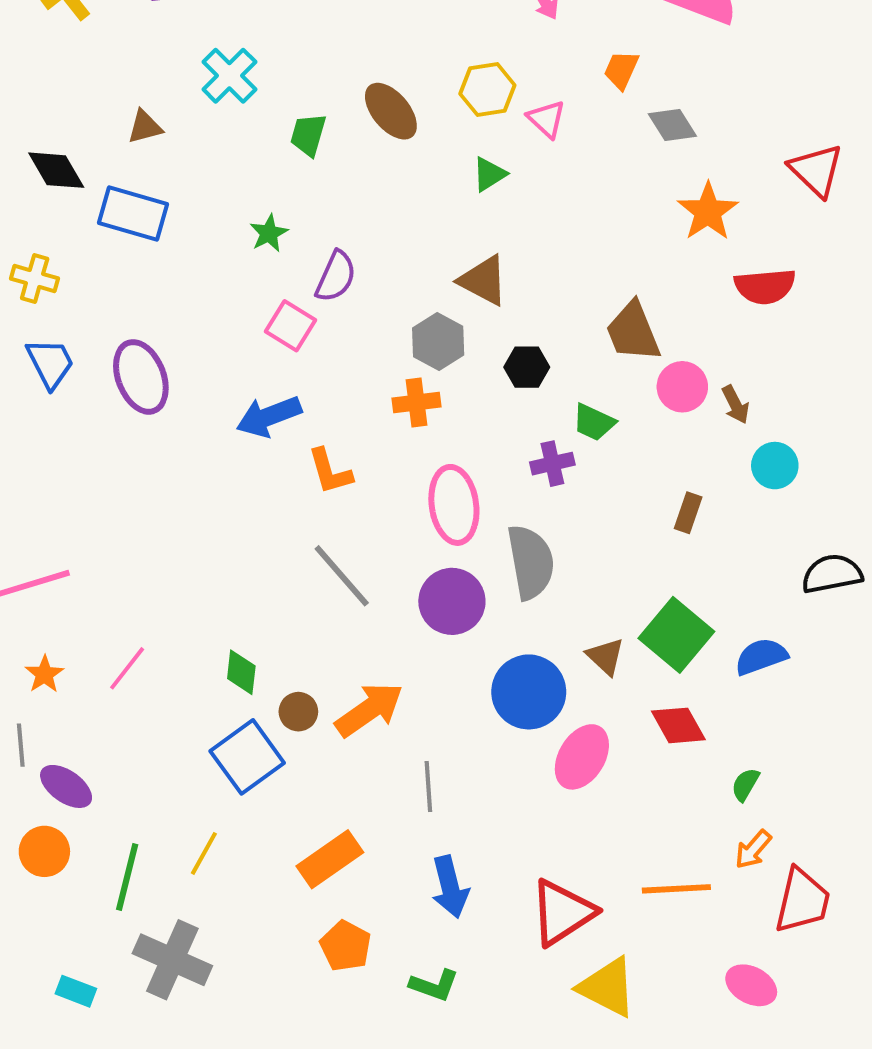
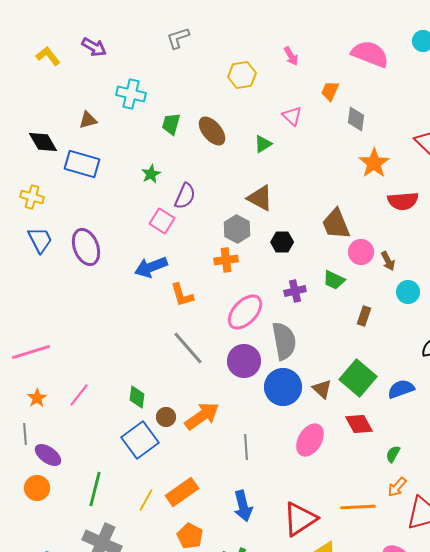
cyan cross: (229, 76) -> (131, 94), turned -32
yellow hexagon: (487, 89) -> (242, 75), moved
brown ellipse: (391, 111) -> (212, 131), moved
gray diamond: (672, 125) -> (356, 119), turned 40
green trapezoid: (594, 422) -> (334, 280), moved
pink ellipse: (454, 505) -> (245, 312), turned 51
blue circle: (529, 692) -> (283, 387), moved
gray line: (428, 786) -> (246, 447), moved
yellow line: (204, 853) -> (146, 500), moved
green line: (127, 877) -> (95, 489), moved

